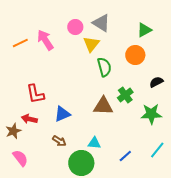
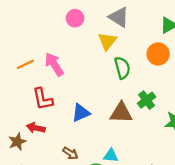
pink circle: (75, 27) -> (75, 18), moved
pink arrow: (45, 40) -> (54, 64), moved
orange line: (20, 43) -> (25, 64), moved
blue triangle: (62, 114) -> (81, 113), moved

